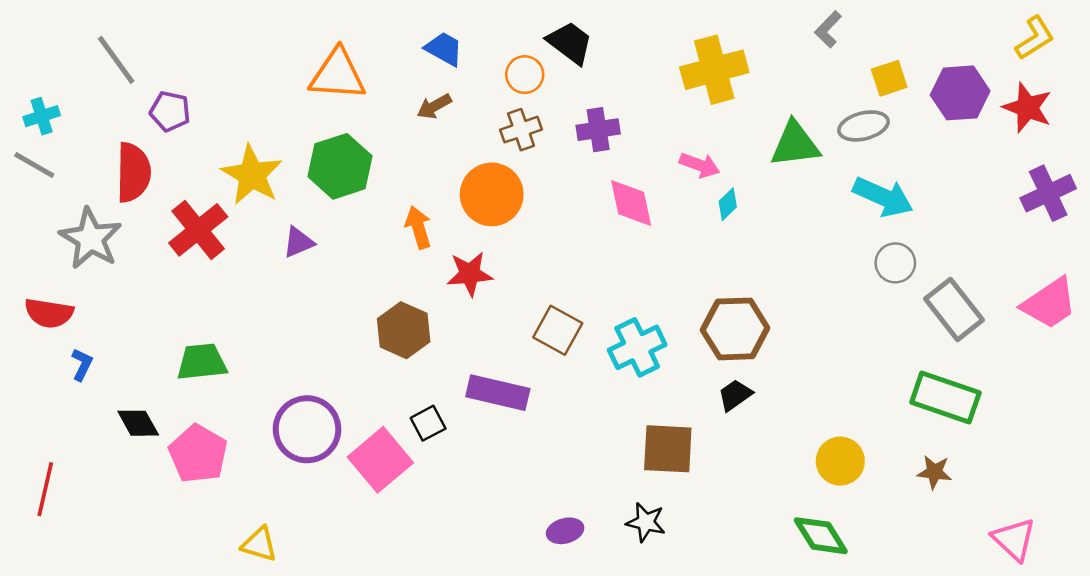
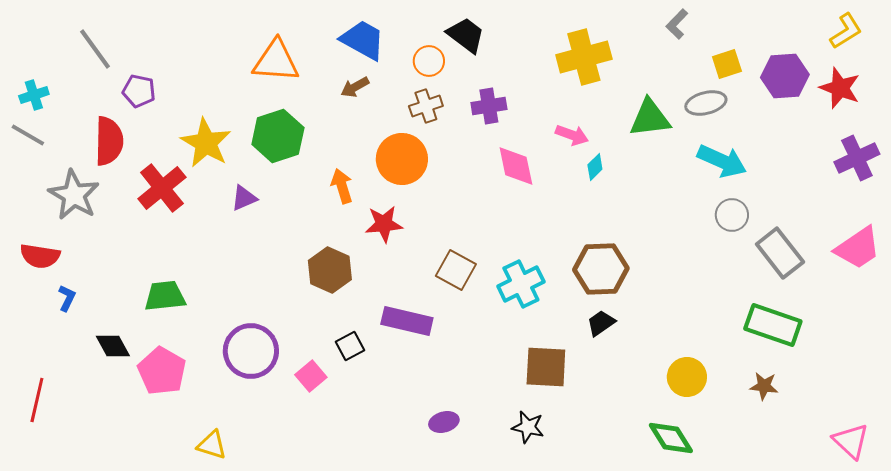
blue trapezoid: (444, 49) -> (363, 40), size x1.4
pink square: (380, 460) -> (311, 376), size x0.6
purple ellipse: (565, 531) -> (444, 422), moved
pink triangle: (1014, 539) -> (851, 441), moved

